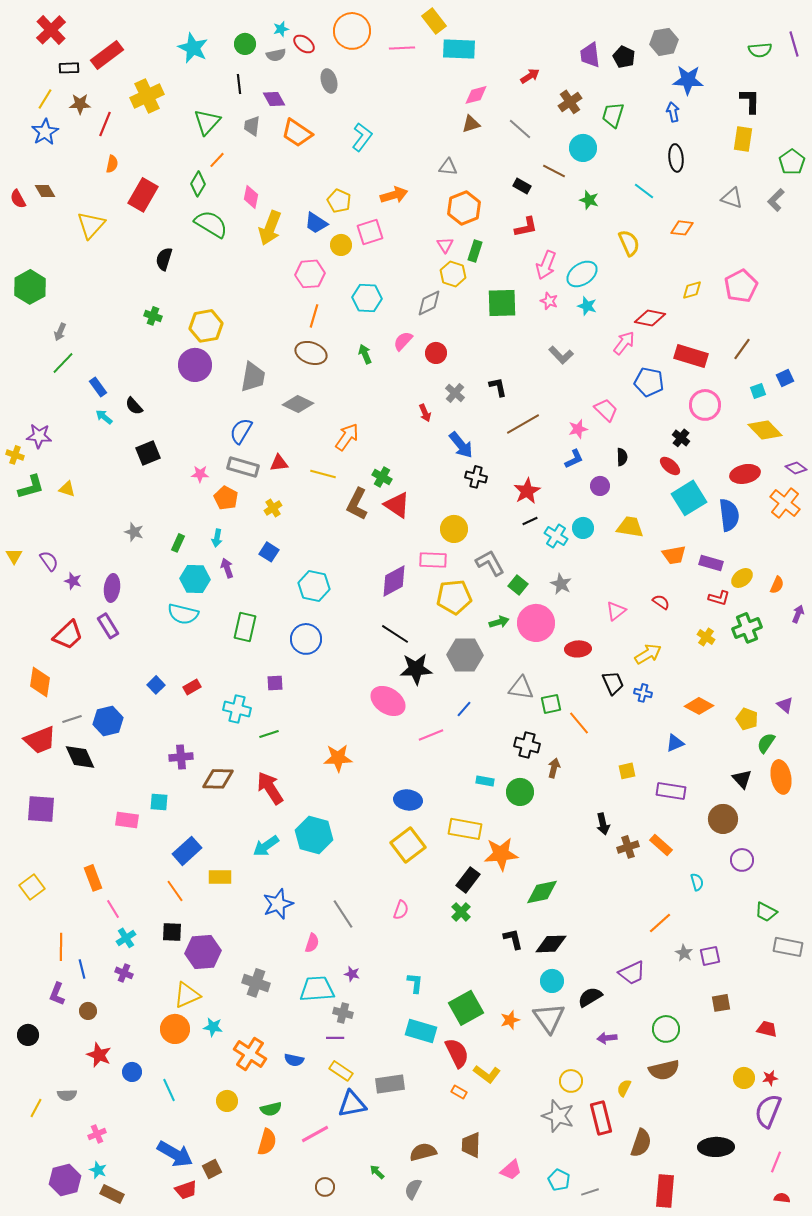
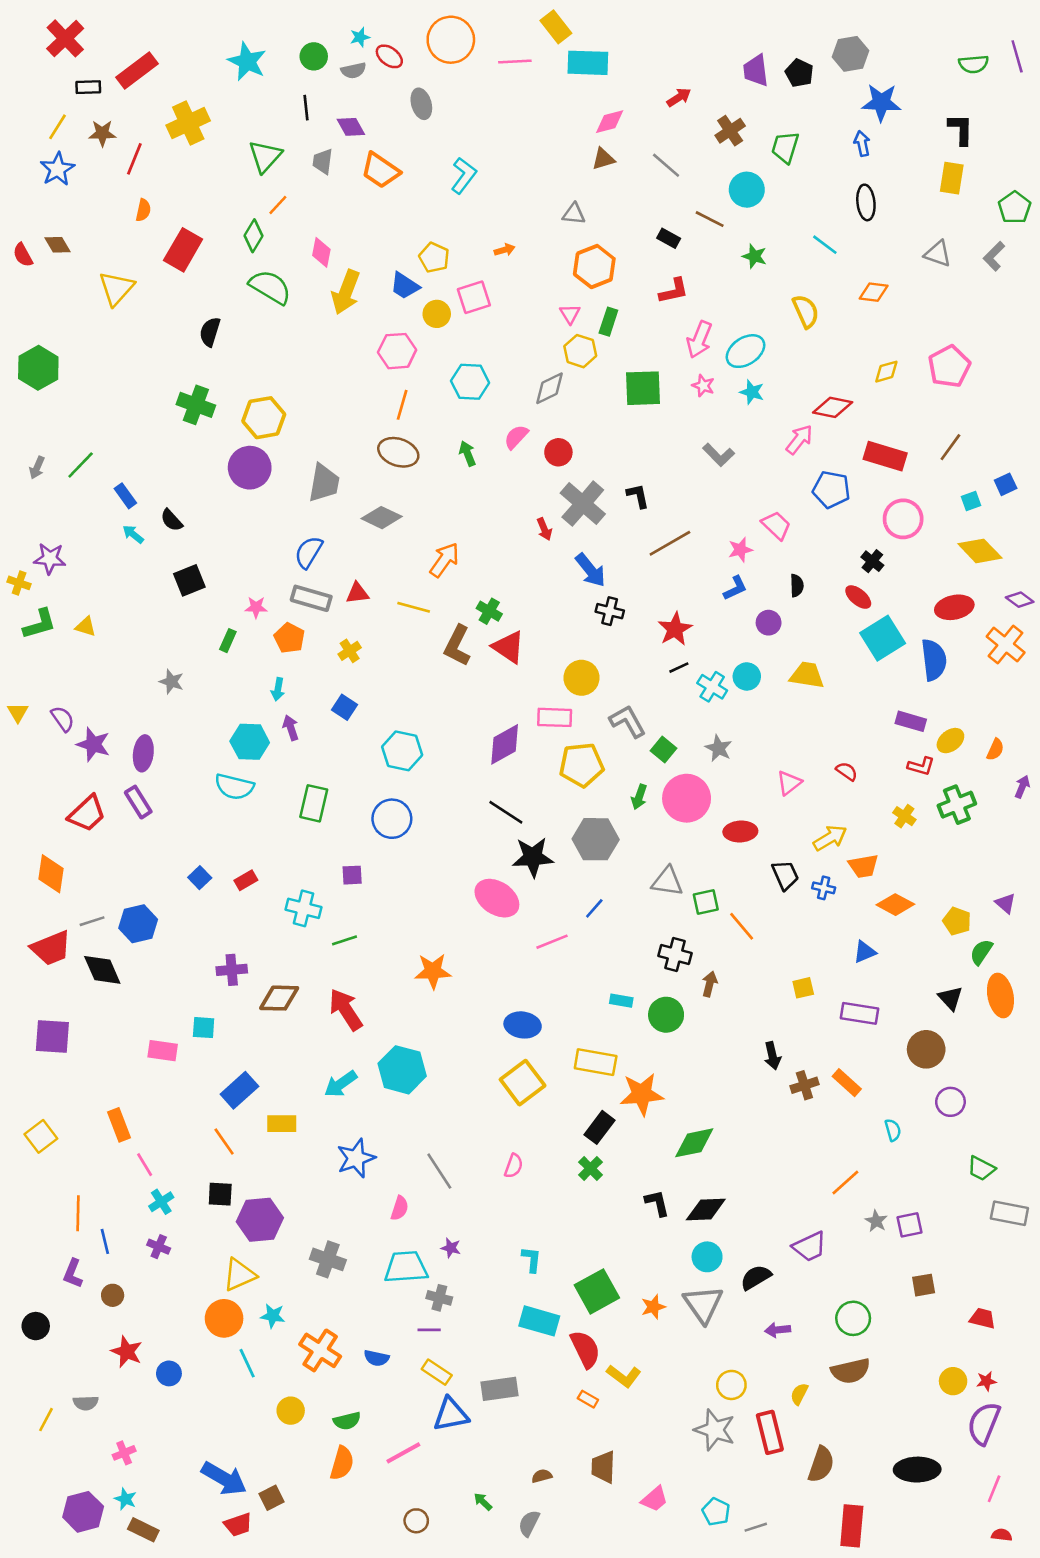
orange arrow: (394, 195) -> (505, 250), size x0.6
green cross: (153, 316) -> (196, 405), size x1.6
gray arrow: (60, 332) -> (37, 468), moved
gray cross: (455, 393) -> (583, 504), size x1.8
green rectangle: (178, 543) -> (228, 641), moved
orange trapezoid: (674, 555) -> (863, 866), moved
purple star: (73, 581) -> (93, 744), size x1.5
green arrow: (499, 622) -> (639, 797), turned 126
cyan line: (169, 1090) -> (247, 1363), moved
brown semicircle: (423, 1152) -> (542, 1476), size x0.6

